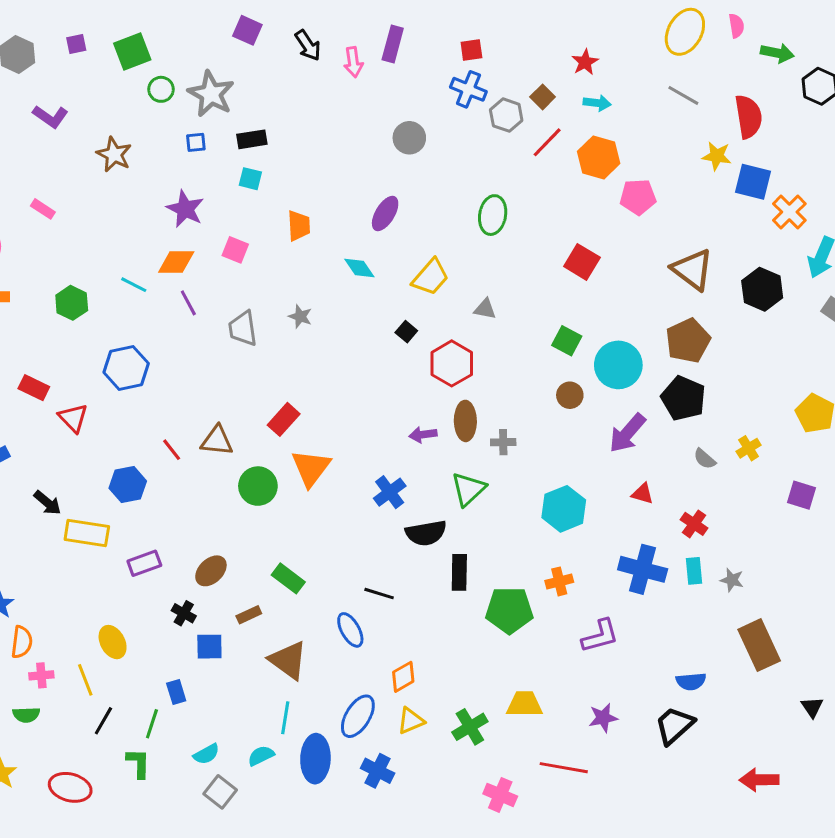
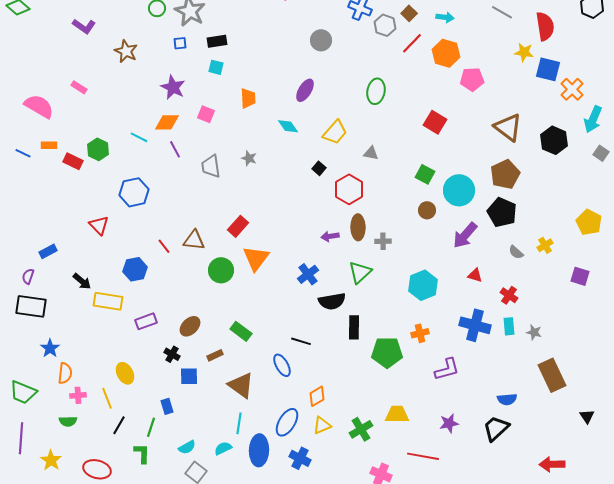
red rectangle: (34, 388) -> (73, 161), moved

